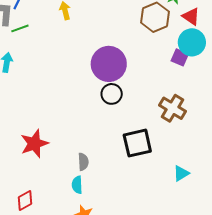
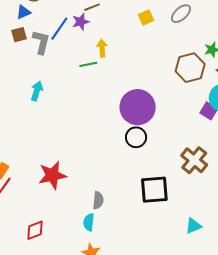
green line: (20, 28) -> (88, 64), moved

